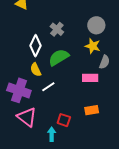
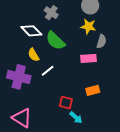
white diamond: (36, 46) -> (31, 31), turned -65
green semicircle: (59, 57) -> (55, 41), turned -100
pink triangle: (27, 117) -> (22, 118), moved
cyan arrow: (52, 134) -> (76, 118), moved, turned 136

